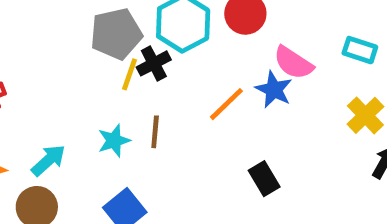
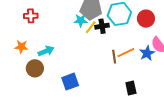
brown line: (155, 132) -> (114, 57), moved, turned -32
cyan star: (114, 141) -> (81, 20), moved

